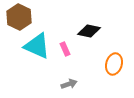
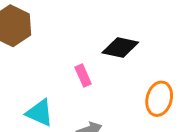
cyan triangle: (37, 46) -> (40, 113), moved, size x0.7

